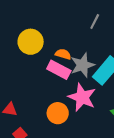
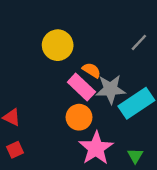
pink star: (82, 97) -> (96, 148), moved
orange circle: (58, 113) -> (79, 117), moved

